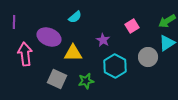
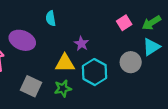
cyan semicircle: (75, 17) -> (51, 18), turned 120
pink square: (132, 26) -> (124, 23), moved
yellow triangle: (73, 53) -> (65, 63), moved

